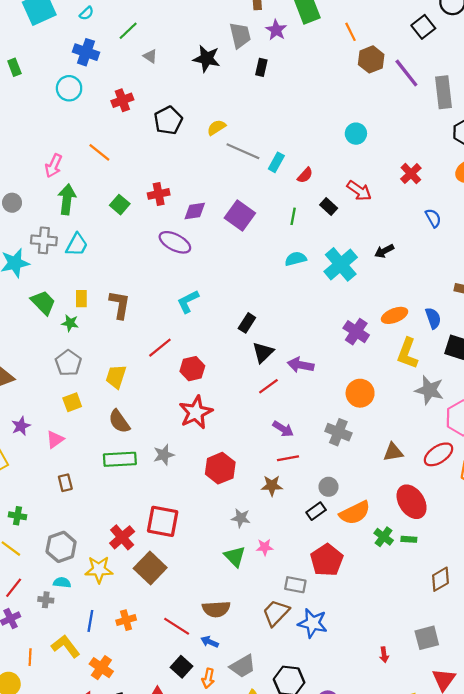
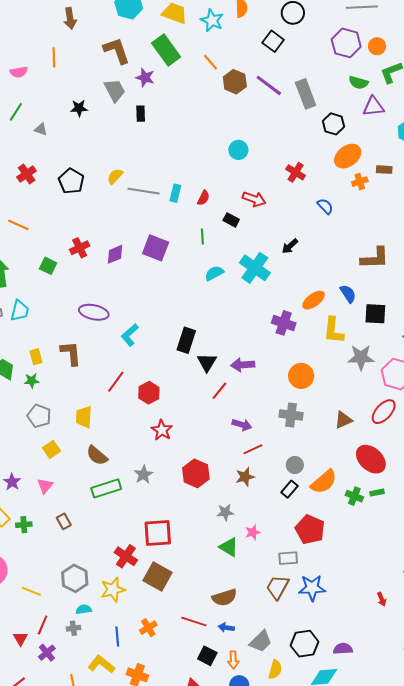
black star: (207, 59) -> (79, 108), moved, size x0.7
purple ellipse: (175, 242) -> (94, 312), moved
black rectangle: (247, 323) -> (186, 340), size x1.4
red star: (196, 412) -> (162, 430), size x0.7
green cross: (17, 516) -> (24, 525), moved

